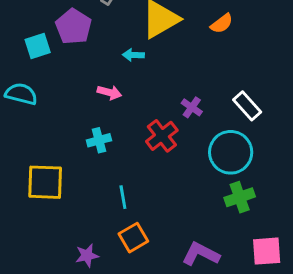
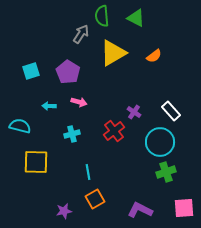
purple pentagon: (74, 27) -> (68, 72), moved
cyan arrow: (133, 55) -> (49, 106), moved
cyan semicircle: (21, 94) -> (20, 126), moved

